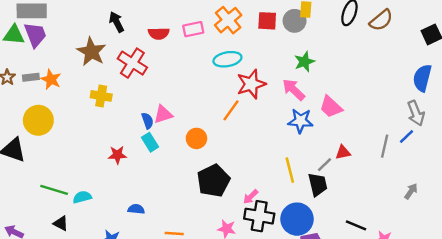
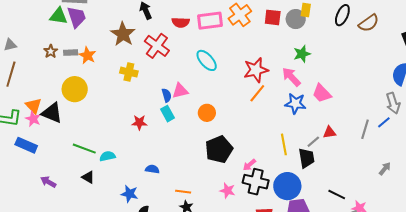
pink rectangle: (193, 29) -> (210, 21), size x1.4
cyan ellipse: (227, 59) -> (207, 60), moved, turned 55
orange line: (231, 110) -> (257, 93), moved

